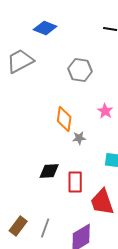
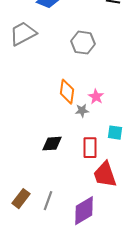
pink star: (105, 111) -> (96, 97), moved
red rectangle: (75, 182) -> (90, 148), moved

